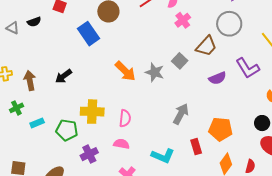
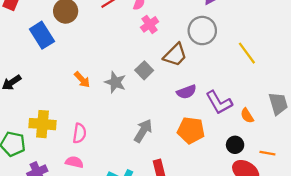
purple L-shape: (248, 68) -> (219, 102), moved
orange arrow: (125, 71) -> (82, 80), size x0.7
orange pentagon: (220, 129) -> (191, 130), moved

